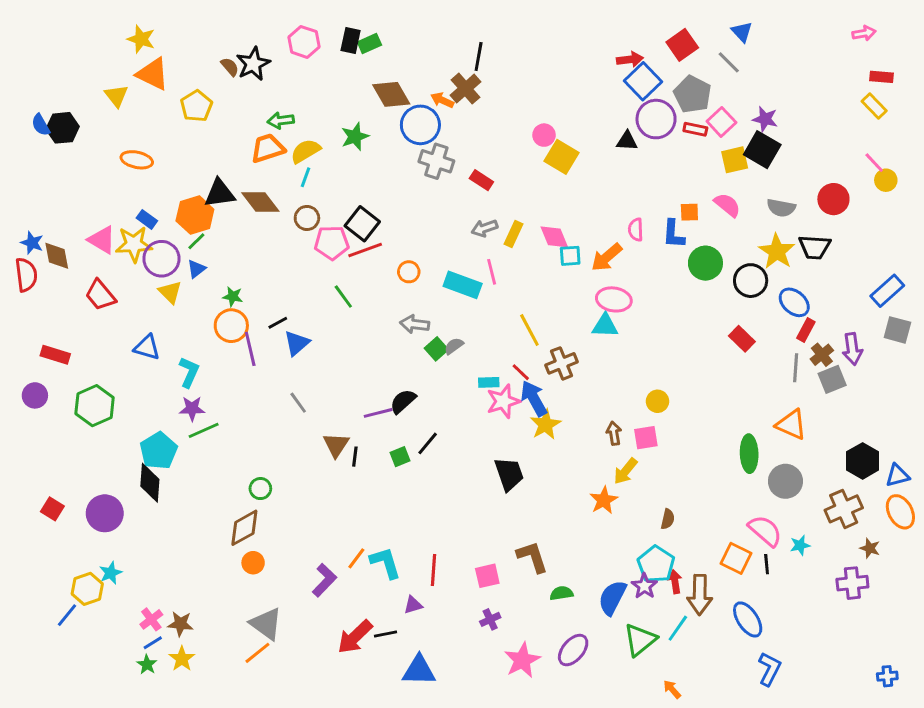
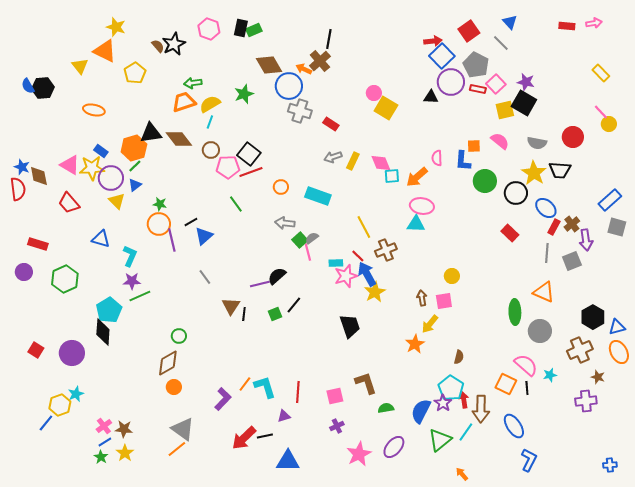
yellow star: (141, 39) -> (116, 27), moved
red rectangle: (881, 77) -> (567, 26), moved
pink line: (492, 272) -> (308, 252), moved
brown cross: (822, 355) -> (572, 224), moved

